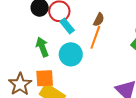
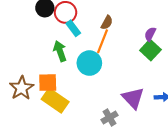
green arrow: (42, 47) -> (60, 51), moved
cyan circle: (71, 54) -> (89, 63), moved

